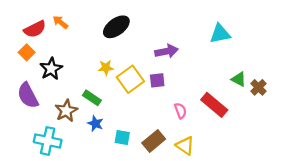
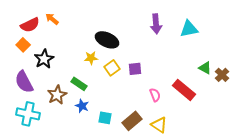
black ellipse: (116, 27) -> (107, 40), moved, turned 60
purple arrow: (166, 51) -> (156, 24), moved, turned 96
yellow square: (130, 79) -> (112, 68), size x0.7
cyan cross: (48, 141) -> (28, 114), moved

